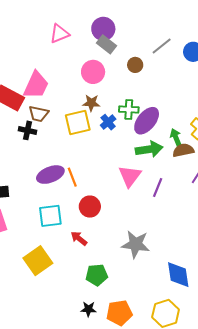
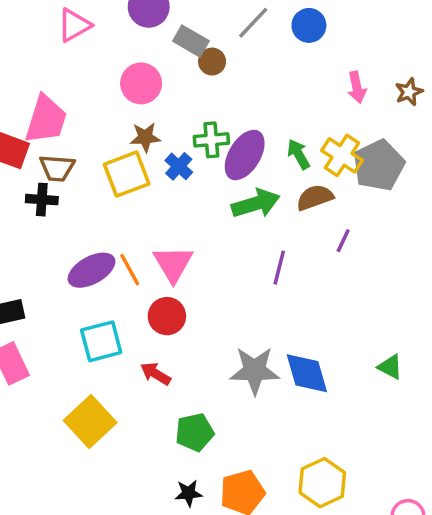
gray rectangle: (106, 44) -> (191, 41), moved
green arrow: (176, 137) -> (299, 154), moved
pink triangle: (130, 176) -> (173, 264), moved
blue diamond: (178, 275) -> (307, 373), moved

